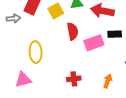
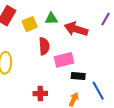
black rectangle: (115, 34) -> (78, 76), moved

